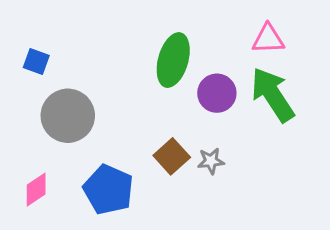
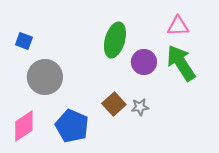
pink diamond: (36, 190) -> (24, 126), size x1.4

